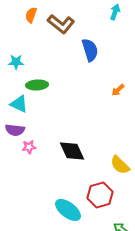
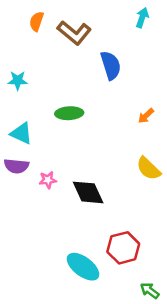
green ellipse: (37, 85) -> (69, 113), moved
pink star: (29, 147) -> (48, 180), moved
yellow semicircle: (120, 165) -> (148, 169), moved

